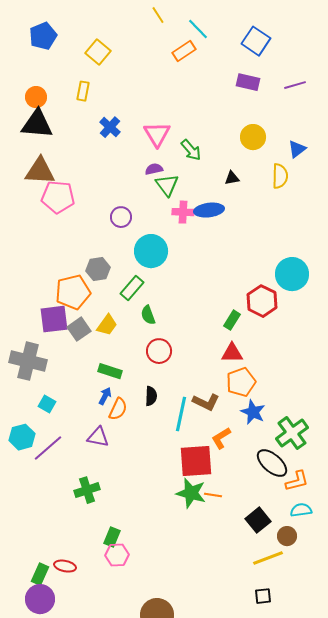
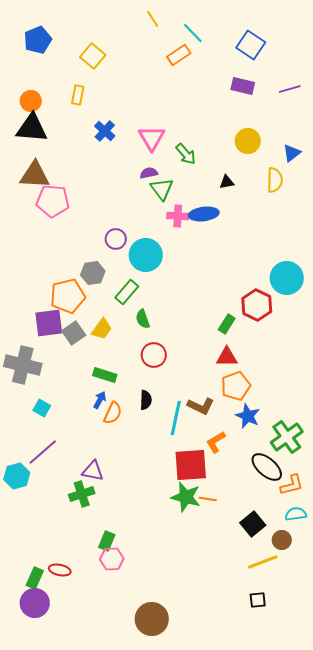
purple circle: (121, 217) -> (116, 239), moved
cyan hexagon: (22, 437) -> (17, 476), moved
purple triangle: (98, 437) -> (93, 471), moved

